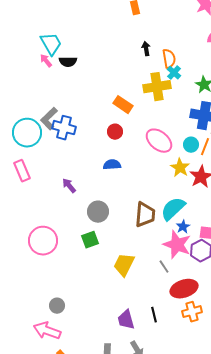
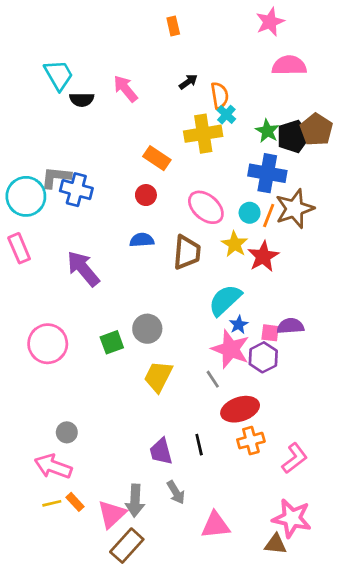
black arrow: (146, 49) -> (188, 82), turned 64
pink arrow: (46, 61) -> (125, 89), moved, size x1.5
gray L-shape: (49, 119) -> (56, 177), turned 50
purple arrow: (69, 186) -> (83, 269), size x1.8
gray circle: (98, 212) -> (147, 329), moved
brown trapezoid: (145, 215) -> (187, 252), moved

